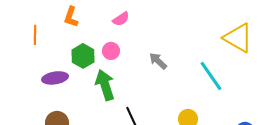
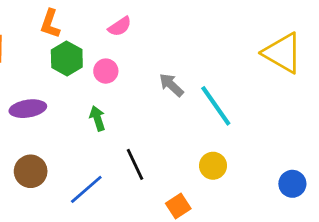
green hexagon: (83, 56) -> (67, 58), moved
cyan line: (211, 76) -> (216, 106), moved
green arrow: (105, 85) -> (97, 118), size x0.6

